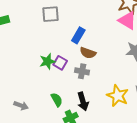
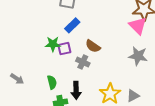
blue rectangle: (78, 35) -> (72, 25), moved
purple square: (60, 63) -> (64, 49), turned 32

